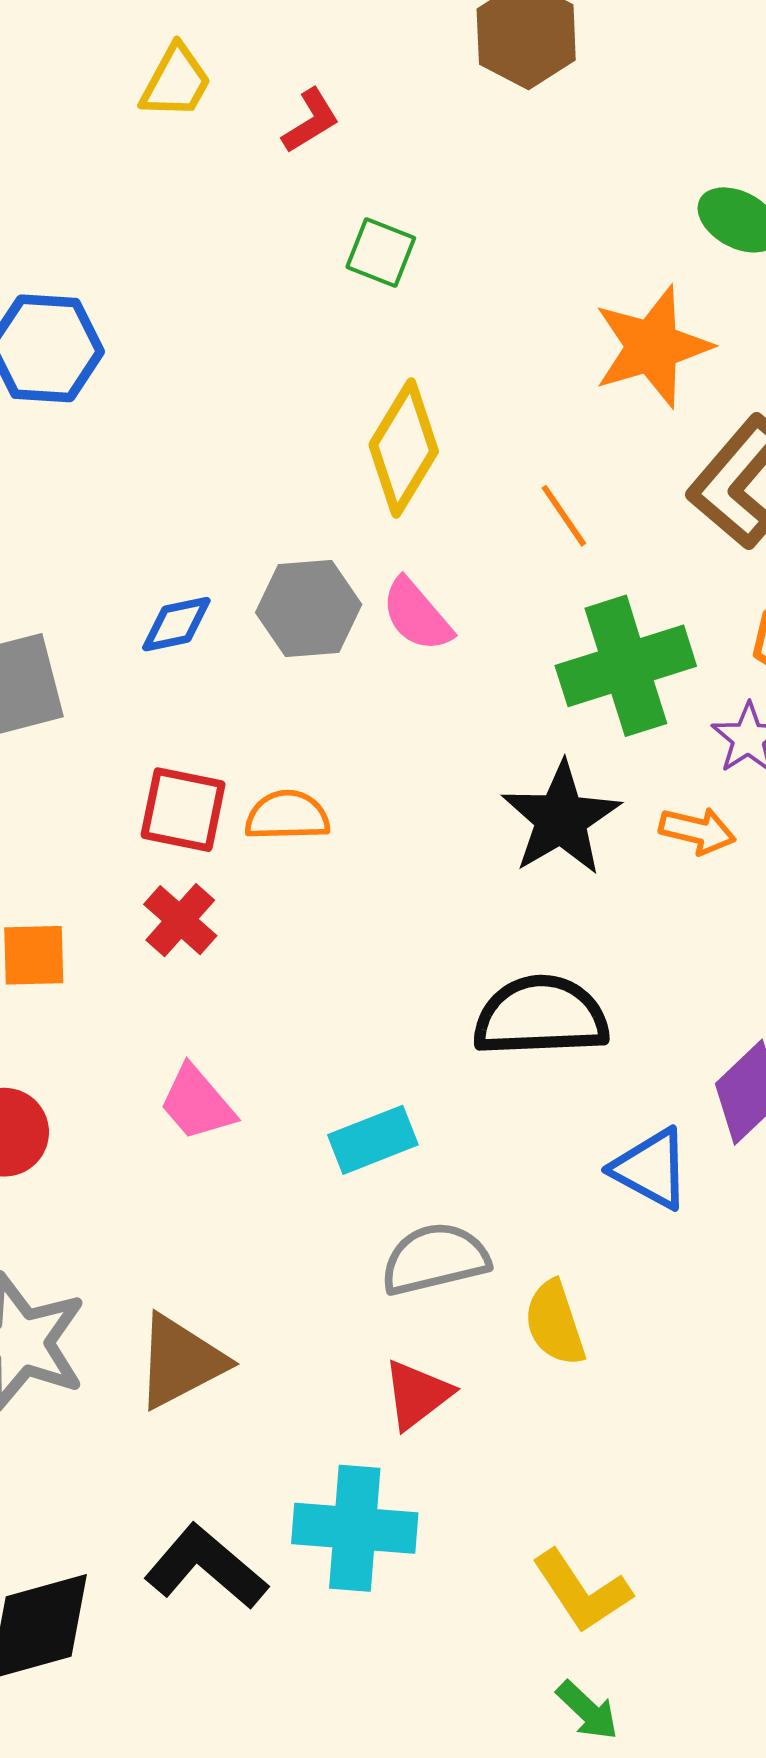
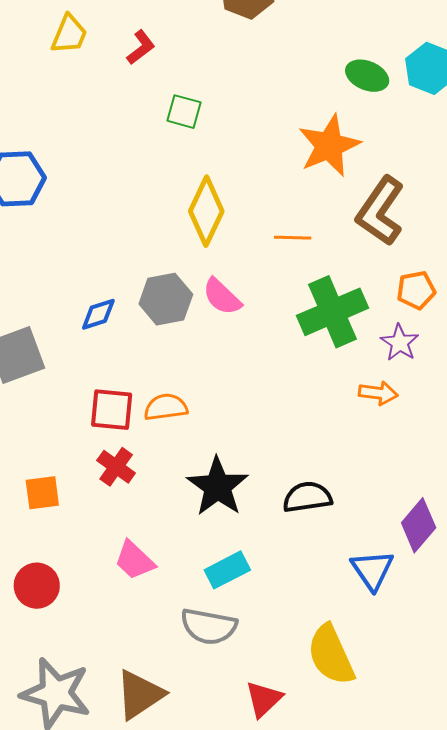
orange line: (564, 516) -> (293, 238), turned -48
black star: (561, 819) -> (218, 487), moved
black semicircle: (541, 1016) -> (307, 497), size x0.7
blue triangle: (651, 1169) -> (372, 570), turned 33
gray semicircle: (435, 1259) -> (209, 626), moved, turned -150
yellow semicircle: (555, 1323) -> (331, 655), size x1.4

